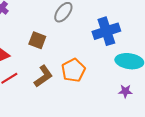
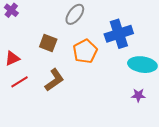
orange pentagon: (73, 70) -> (85, 51), moved

